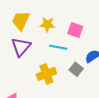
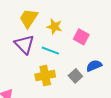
purple triangle: (21, 47) -> (24, 44), turned -35
cyan line: (58, 47) -> (50, 51), moved

